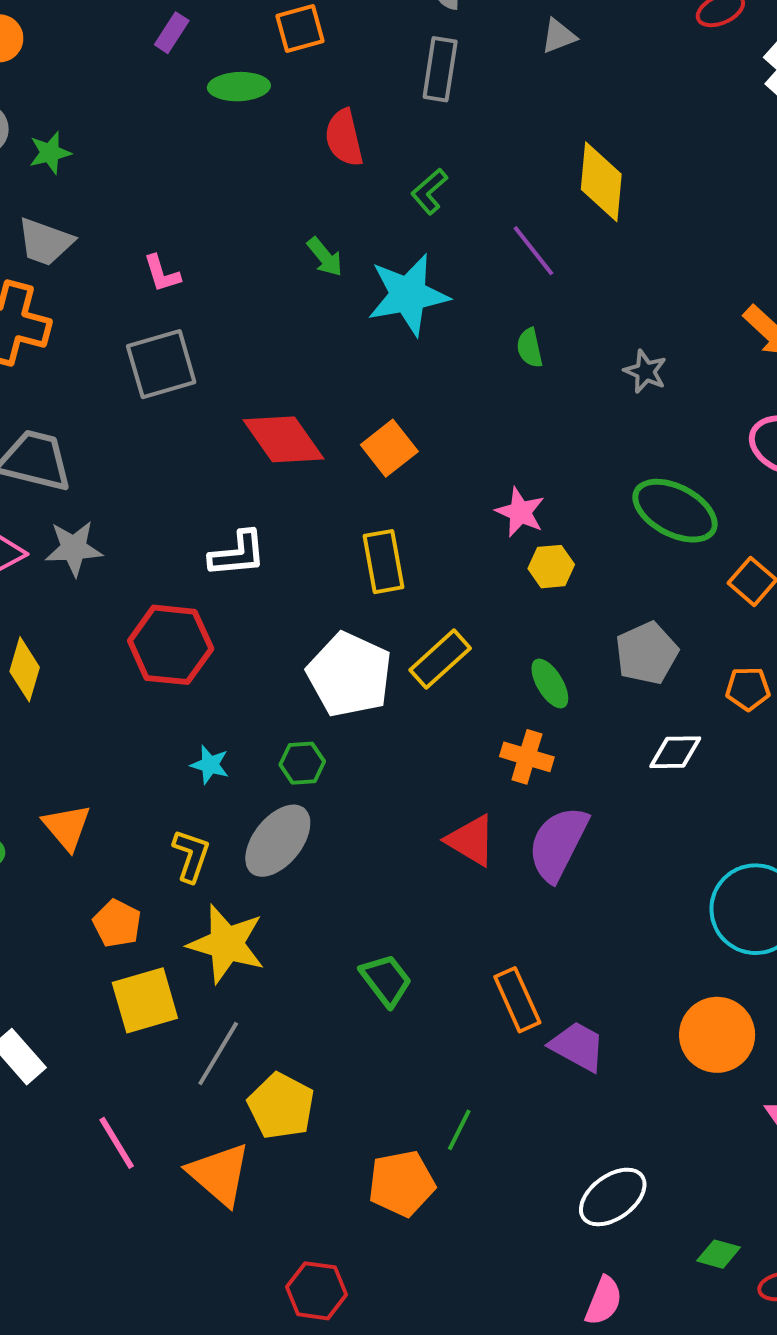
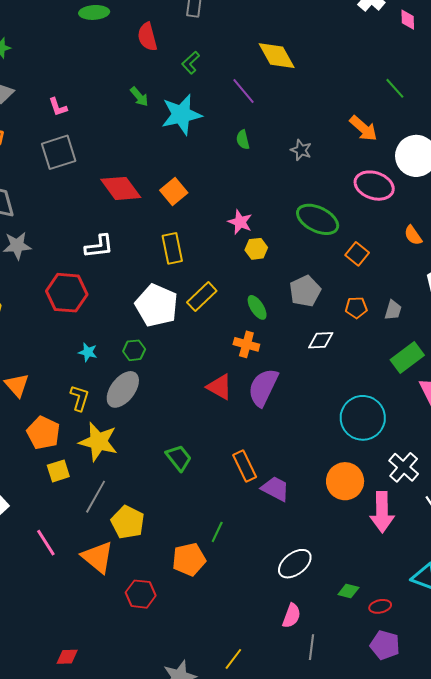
yellow diamond: (601, 182) -> (277, 56), turned -33
orange pentagon: (117, 923) -> (43, 433), size x1.4
yellow square: (145, 1000) -> (58, 471), size x0.7
red hexagon: (317, 1291) -> (141, 594), moved

